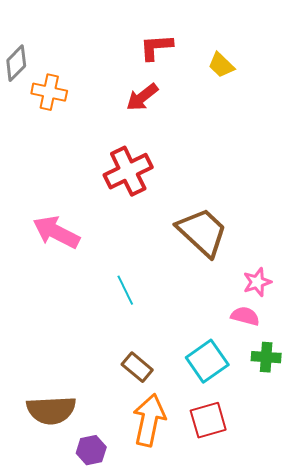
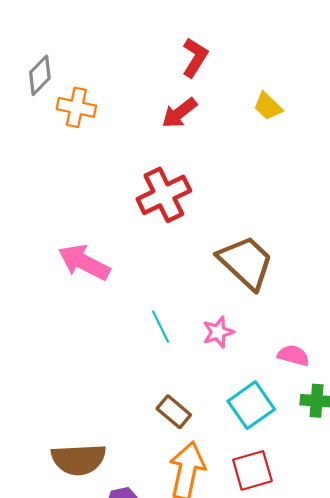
red L-shape: (156, 47) -> (195, 58), turned 126
yellow trapezoid: (221, 65) -> (268, 106), moved
pink star: (257, 282) -> (218, 332), moved

